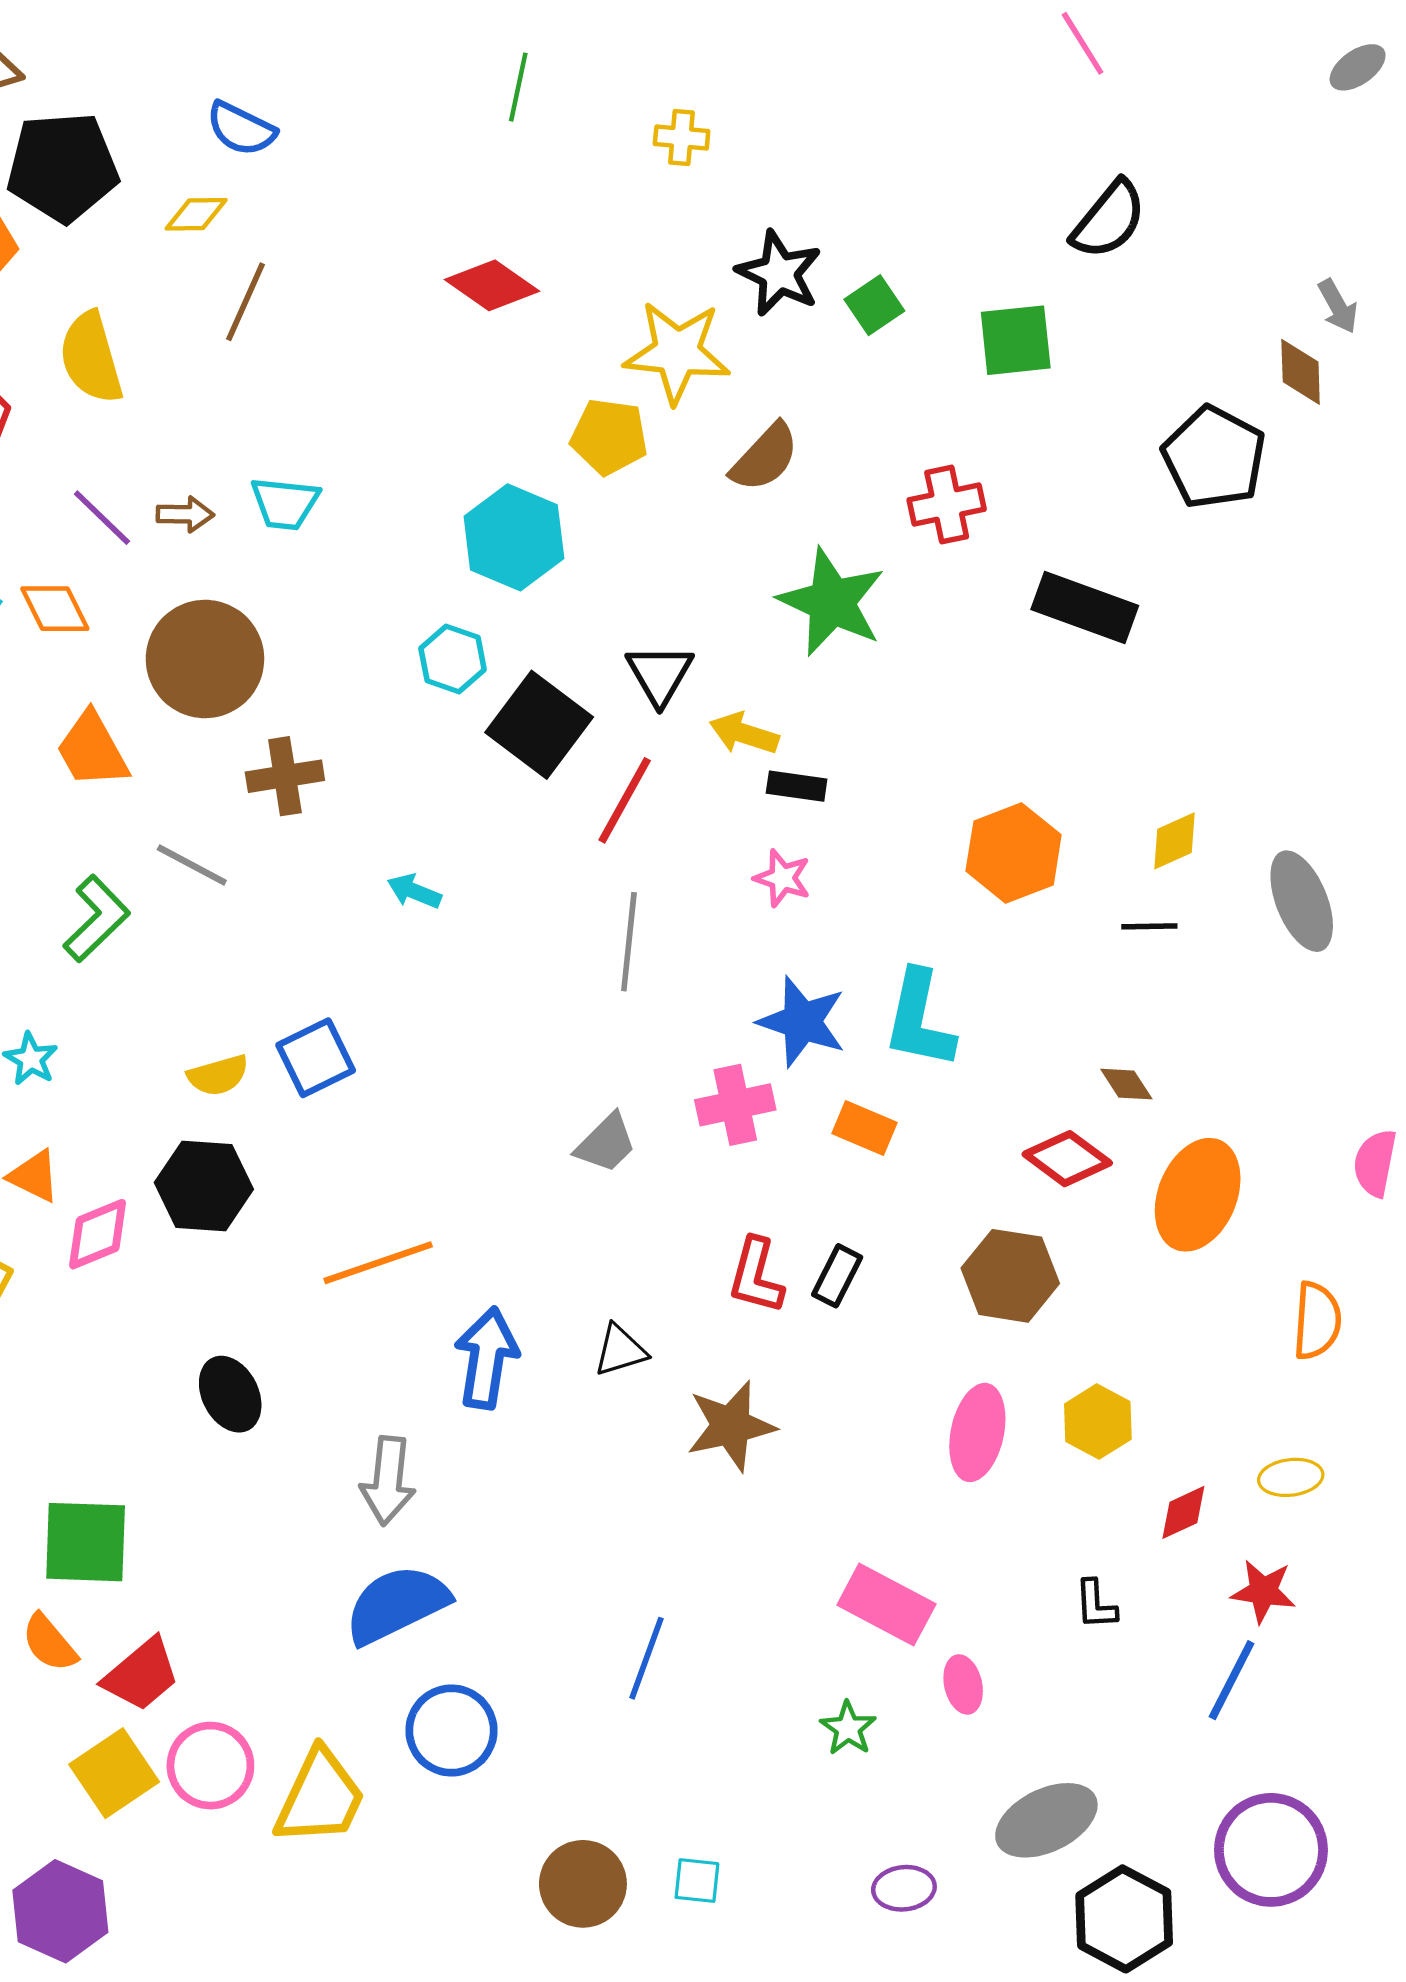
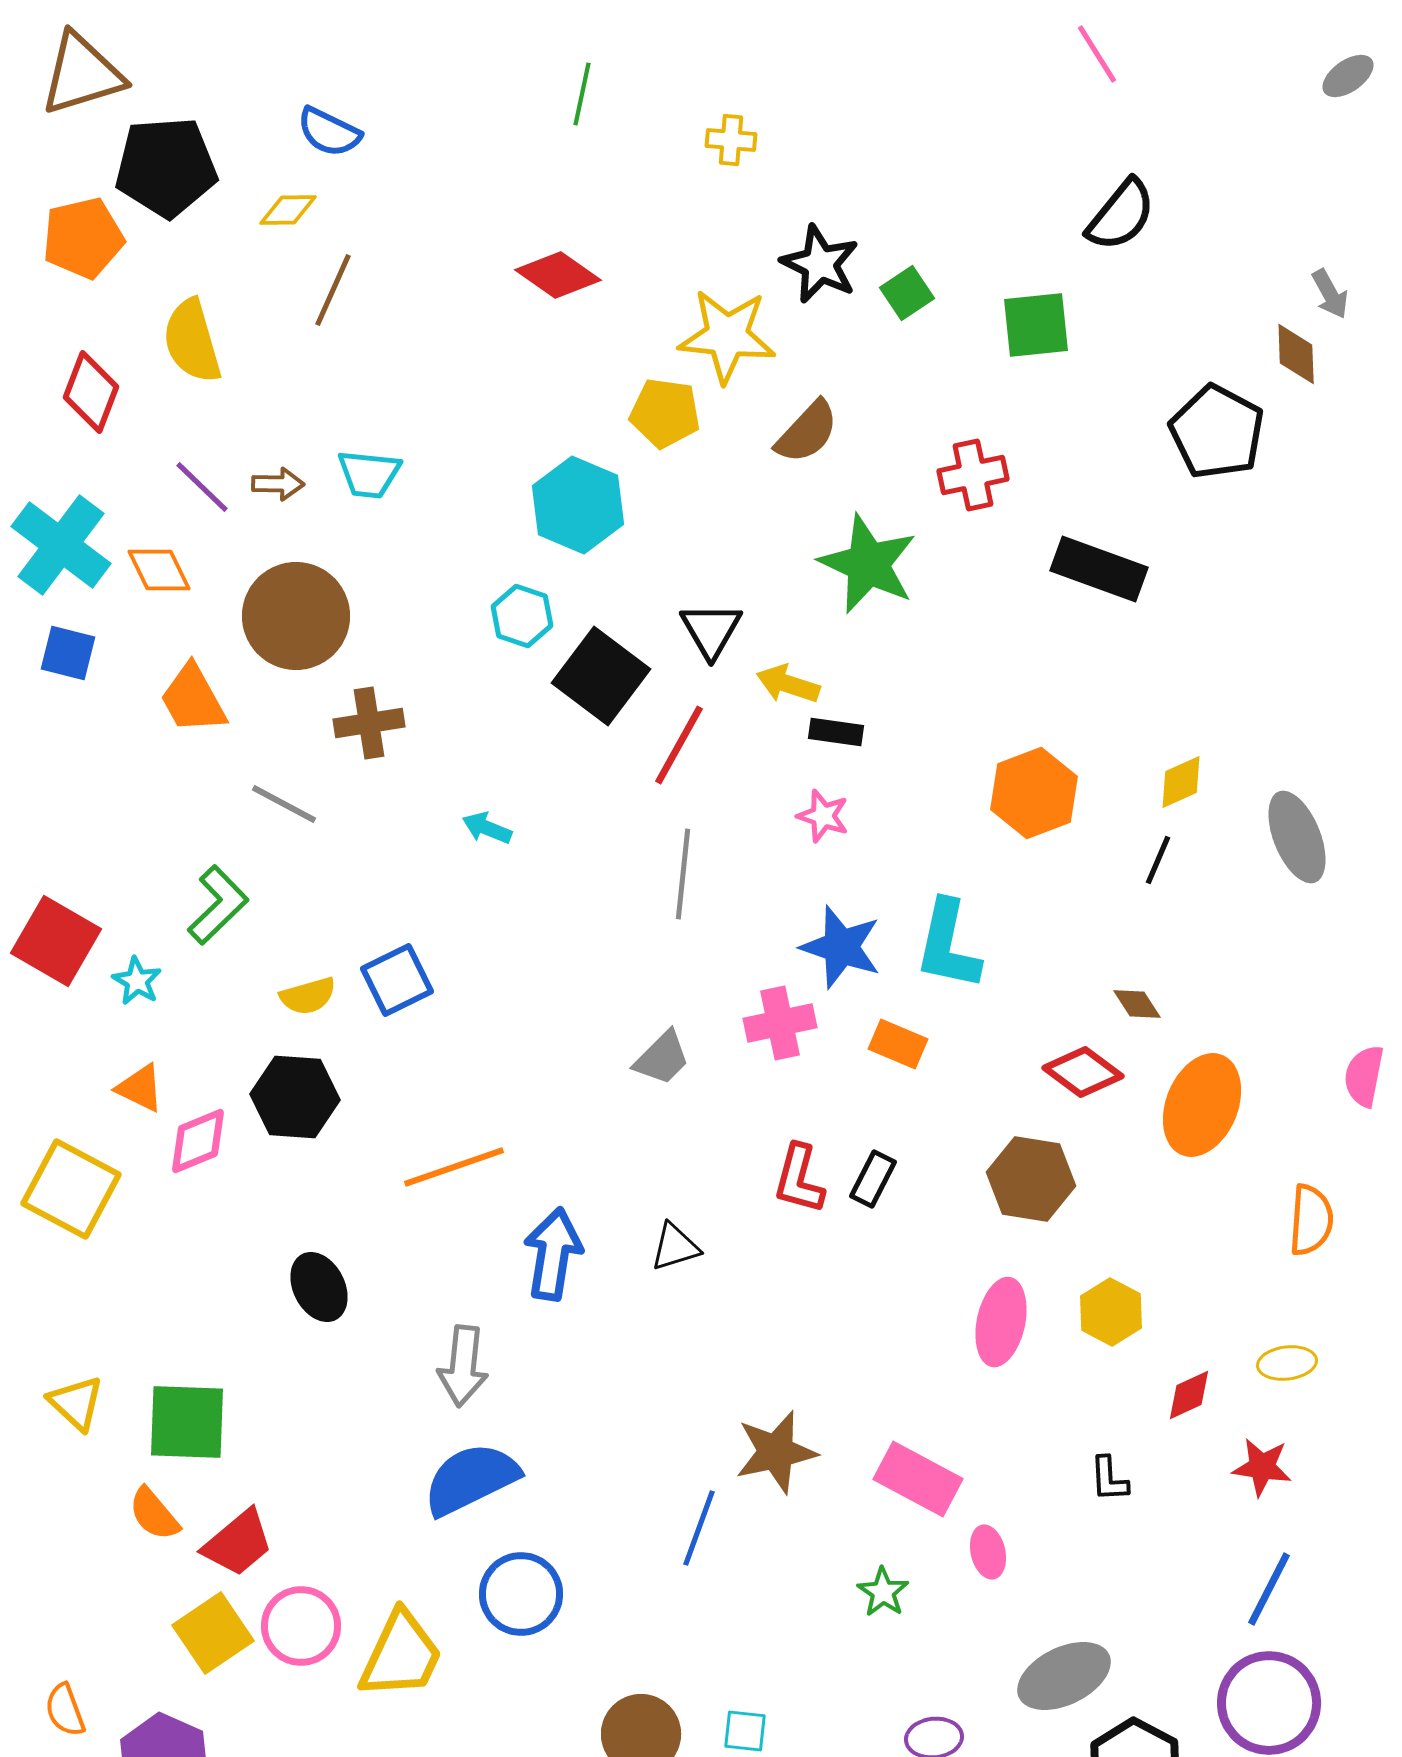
green L-shape: (97, 919) -> (218, 905), moved
black line: (1149, 926) -> (1158, 860), turned -66
brown star: (731, 1426) -> (776, 1452), moved
blue line: (1232, 1680) -> (1269, 1589), moved

